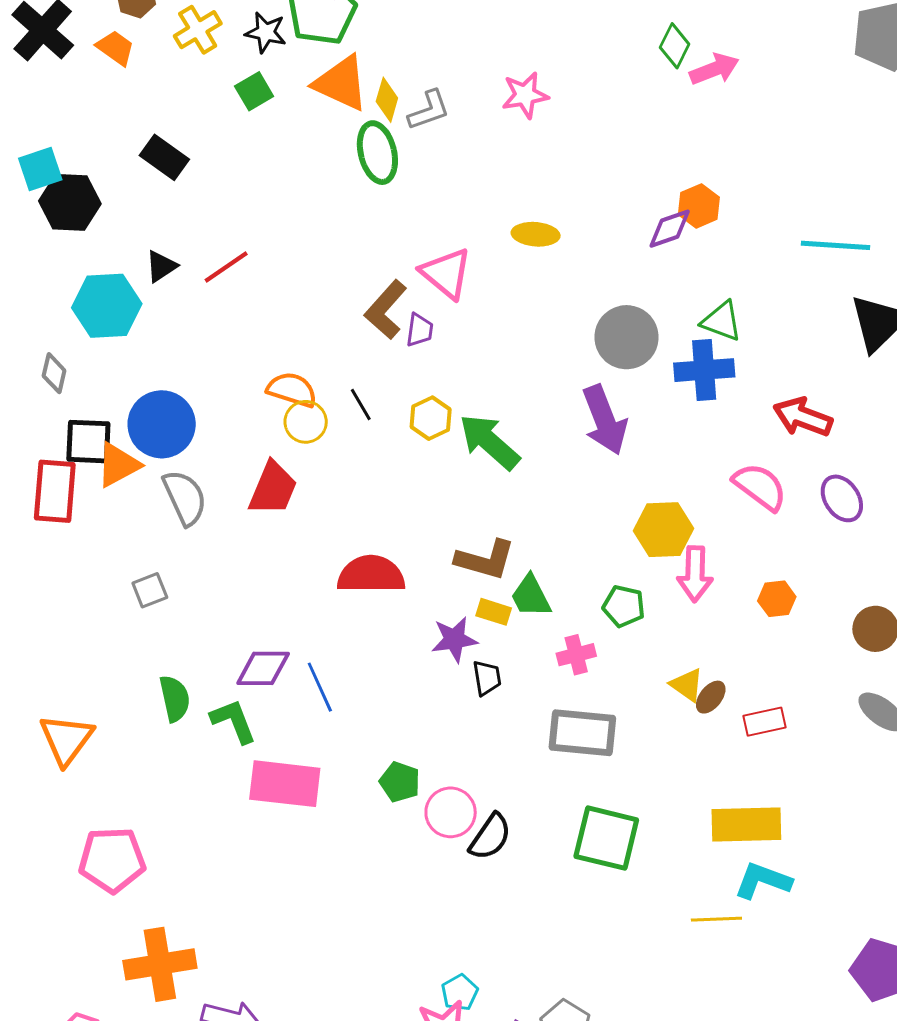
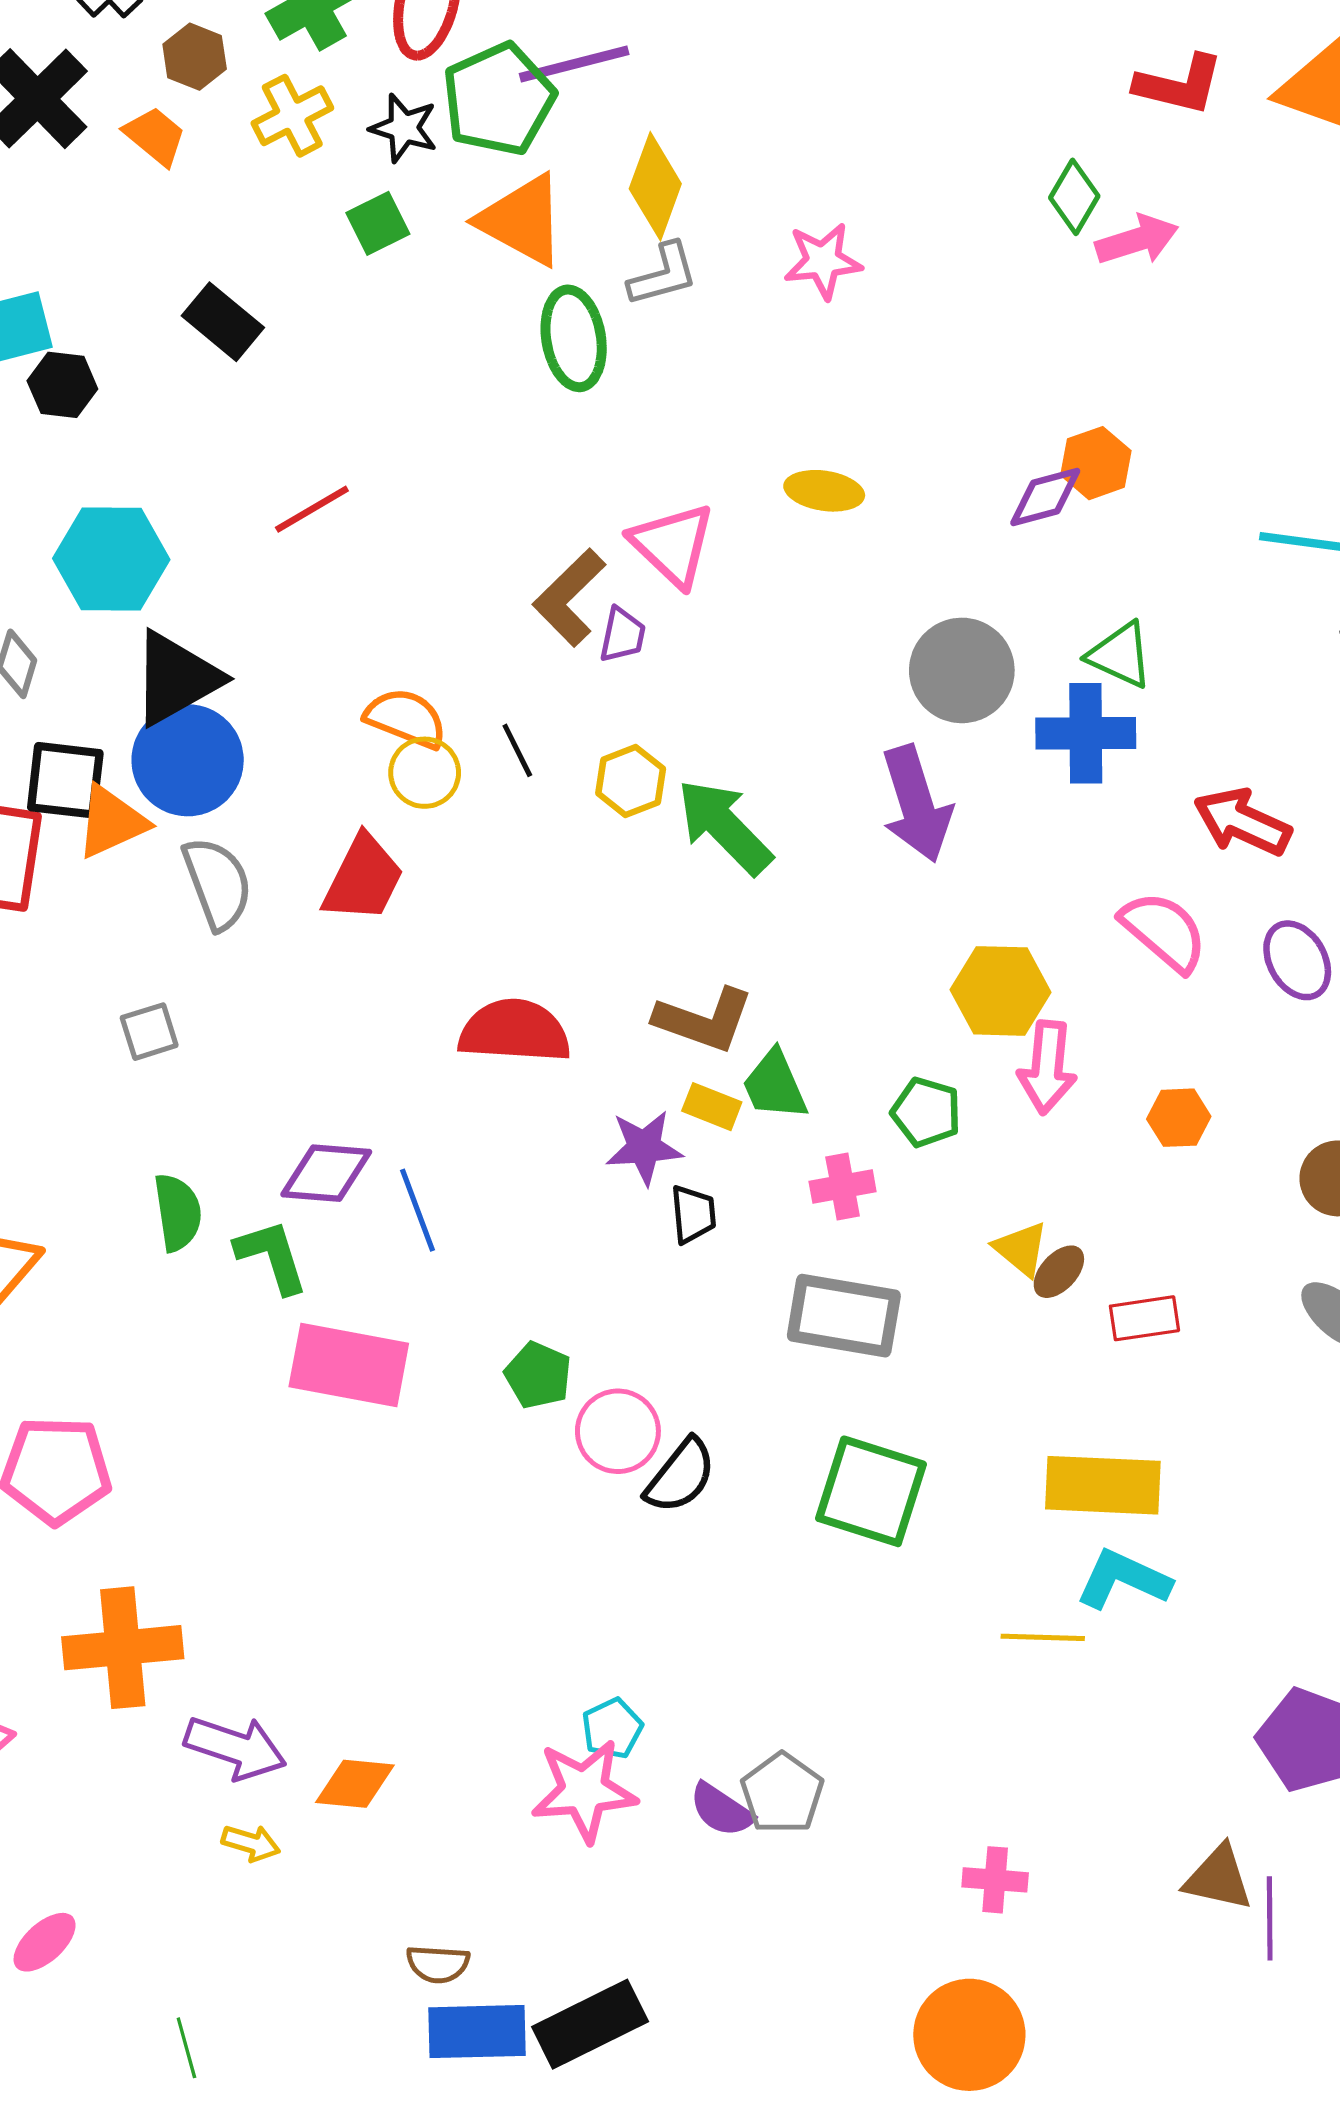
yellow diamond: (387, 100) -> (655, 186), moved, size x1.4
black hexagon: (70, 202) -> (62, 385), size x0.7
black triangle: (161, 266) -> (176, 678), moved, size x1.8

